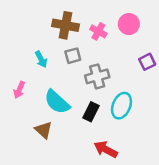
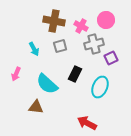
purple square: (147, 62) -> (111, 58), moved
gray cross: (97, 76) -> (94, 44), moved
black rectangle: (91, 112) -> (75, 74), moved
brown triangle: (44, 130) -> (36, 107), turned -35

